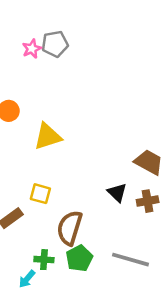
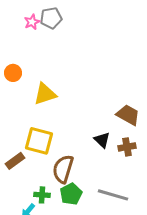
yellow square: (40, 194) -> (39, 141), size x1.6

